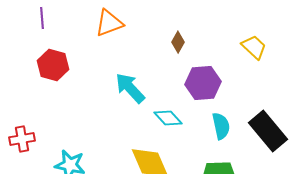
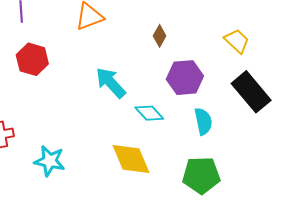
black rectangle: (268, 131) -> (251, 92), moved

